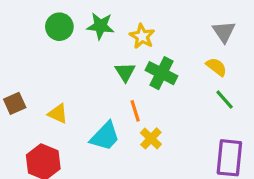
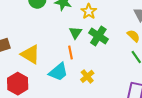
orange line: (135, 111) -> (70, 52), moved
yellow triangle: (58, 114) -> (30, 54), size x1.5

